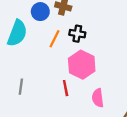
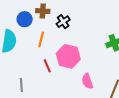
black cross: (77, 34) -> (63, 22), moved, turned -32
red line: (66, 88) -> (47, 66), moved

